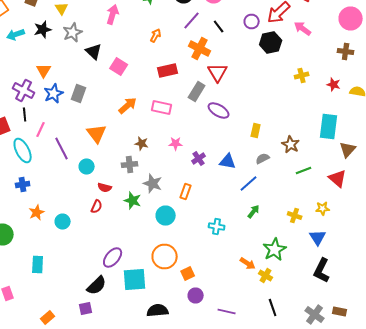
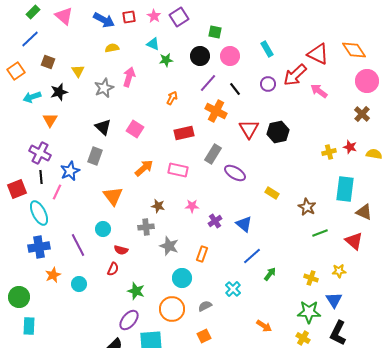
gray star: (73, 32) -> (104, 88), moved
black hexagon: (271, 42) -> (278, 132), moved
black triangle: (94, 52) -> (103, 127), moved
brown cross: (346, 52) -> (362, 114), turned 35
orange triangle: (44, 70) -> (50, 120), moved
red triangle: (218, 72) -> (249, 129), moved
yellow cross: (302, 76) -> (329, 152), moved
blue star: (54, 94) -> (70, 171), moved
yellow rectangle: (256, 130) -> (272, 193), turned -72
purple line: (62, 148) -> (78, 245), moved
brown triangle: (348, 150) -> (364, 212), turned -48
gray semicircle: (263, 158) -> (205, 306), moved
blue triangle: (228, 162) -> (244, 224), turned 30
blue cross: (23, 184) -> (39, 247), size x1.5
blue line: (249, 184) -> (252, 256), moved
green star: (133, 200) -> (136, 291), moved
cyan cross: (217, 226) -> (233, 289), turned 35
green star: (275, 250) -> (309, 312), moved, turned 30
orange circle: (165, 256) -> (172, 309), moved
cyan rectangle: (38, 264) -> (29, 326), moved
yellow cross: (266, 276) -> (303, 338), moved

